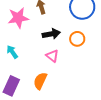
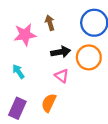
orange circle: (77, 39) -> (89, 57), size x1.5

